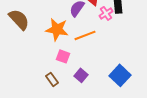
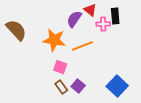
pink cross: (106, 13) -> (103, 24), turned 32
brown rectangle: (52, 79) -> (61, 87), moved

